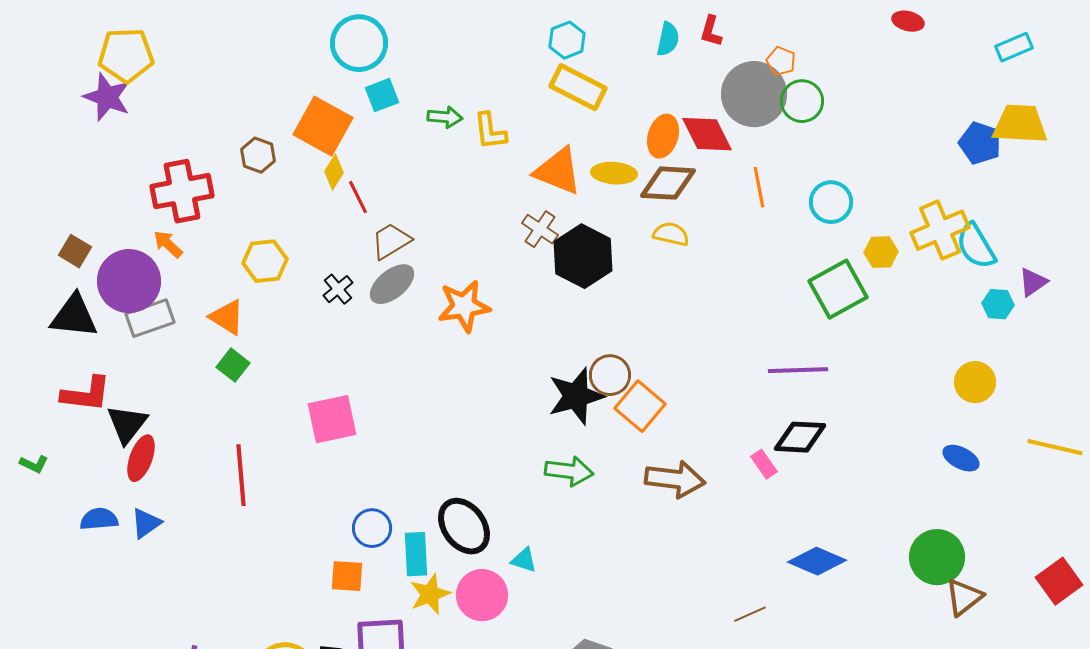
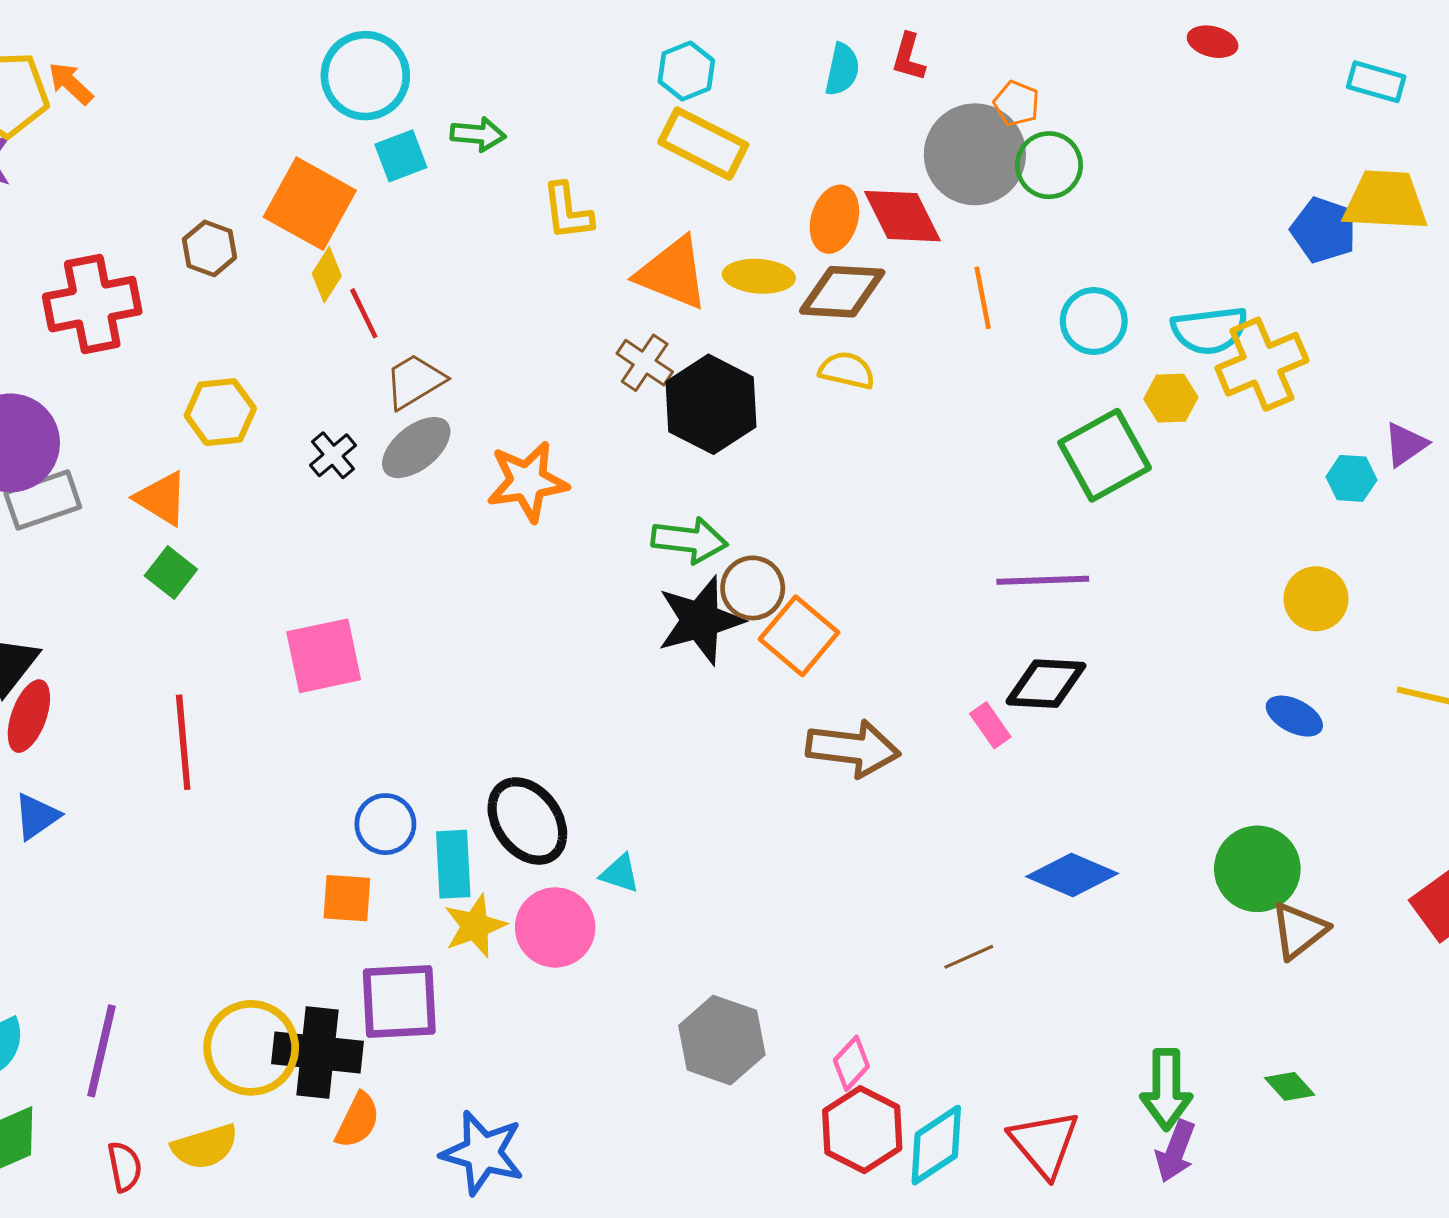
cyan rectangle: (1014, 47) -> (1376, 82), turned 39
green arrow: (445, 117) -> (478, 134), moved
orange arrow: (168, 244) -> (71, 83), moved
cyan semicircle: (976, 246) -> (1209, 330), moved, turned -66
green arrow: (569, 471) -> (689, 540), moved

